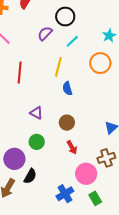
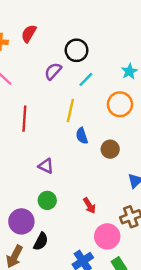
brown circle: (67, 123) -> (110, 149), moved

